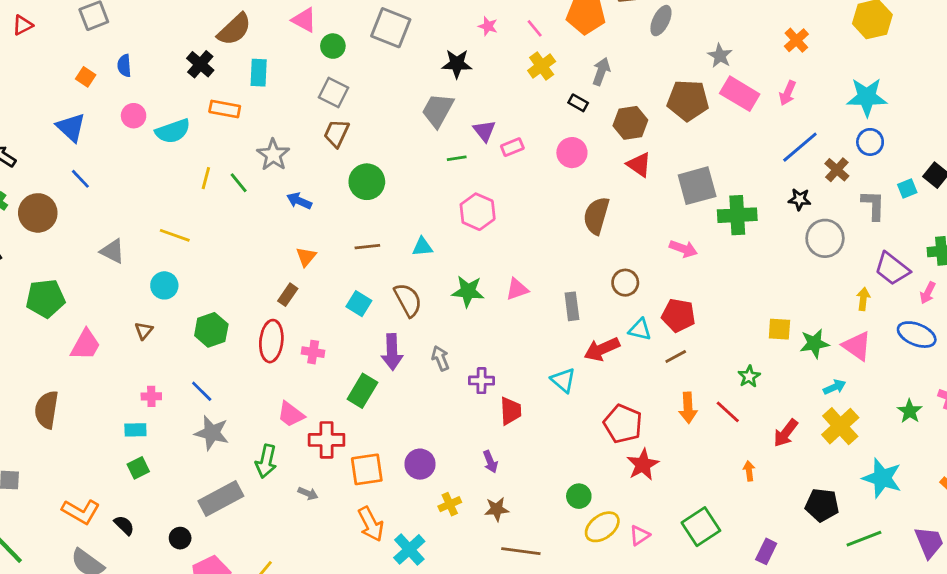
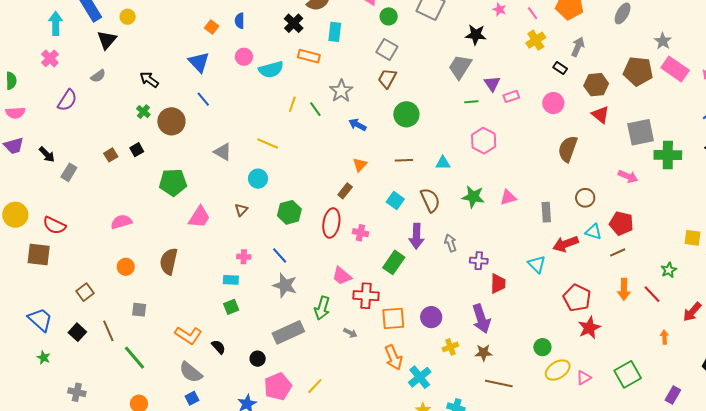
purple arrow: (490, 462) -> (481, 319), size x1.8

